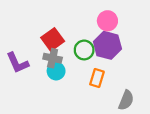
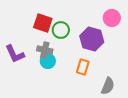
pink circle: (107, 21) -> (112, 18), moved
red square: (53, 39) -> (43, 23), moved, turned -36
green circle: (84, 50) -> (61, 30), moved

